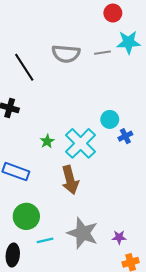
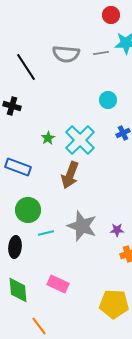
cyan circle: (110, 119) -> (108, 100), moved
brown arrow: (70, 180) -> (70, 175), turned 36

